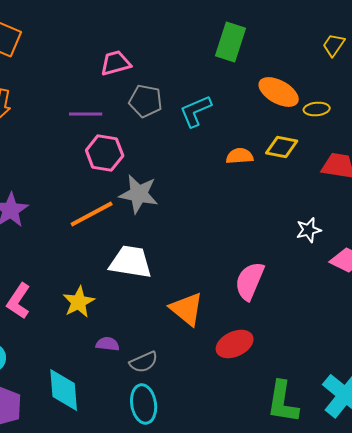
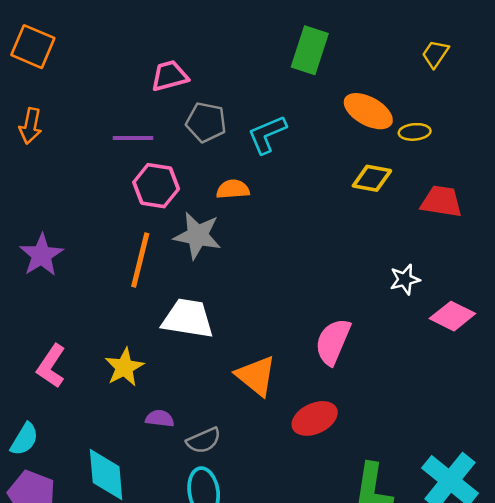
orange semicircle: (240, 156) -> (233, 189), moved
orange line: (92, 214) -> (140, 260), turned -48

